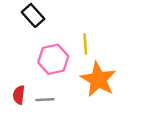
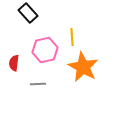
red semicircle: (19, 95) -> (14, 63), moved

